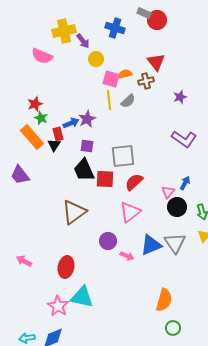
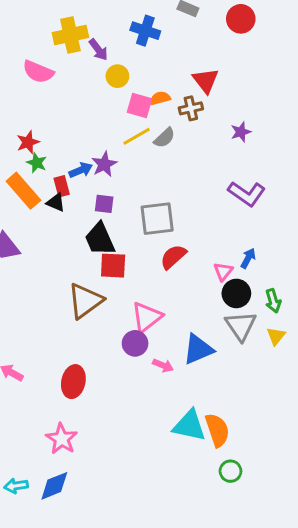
red circle: (157, 20) -> (241, 19), moved
yellow line: (109, 100) -> (137, 136), turned 66
black triangle: (54, 145) -> (56, 202), turned -40
red square: (105, 179) -> (113, 266), moved
pink triangle: (130, 212) -> (147, 317), moved
gray triangle: (175, 243) -> (241, 326), moved
cyan triangle: (82, 297) -> (189, 426), moved
orange semicircle: (164, 300) -> (217, 430), turned -35

